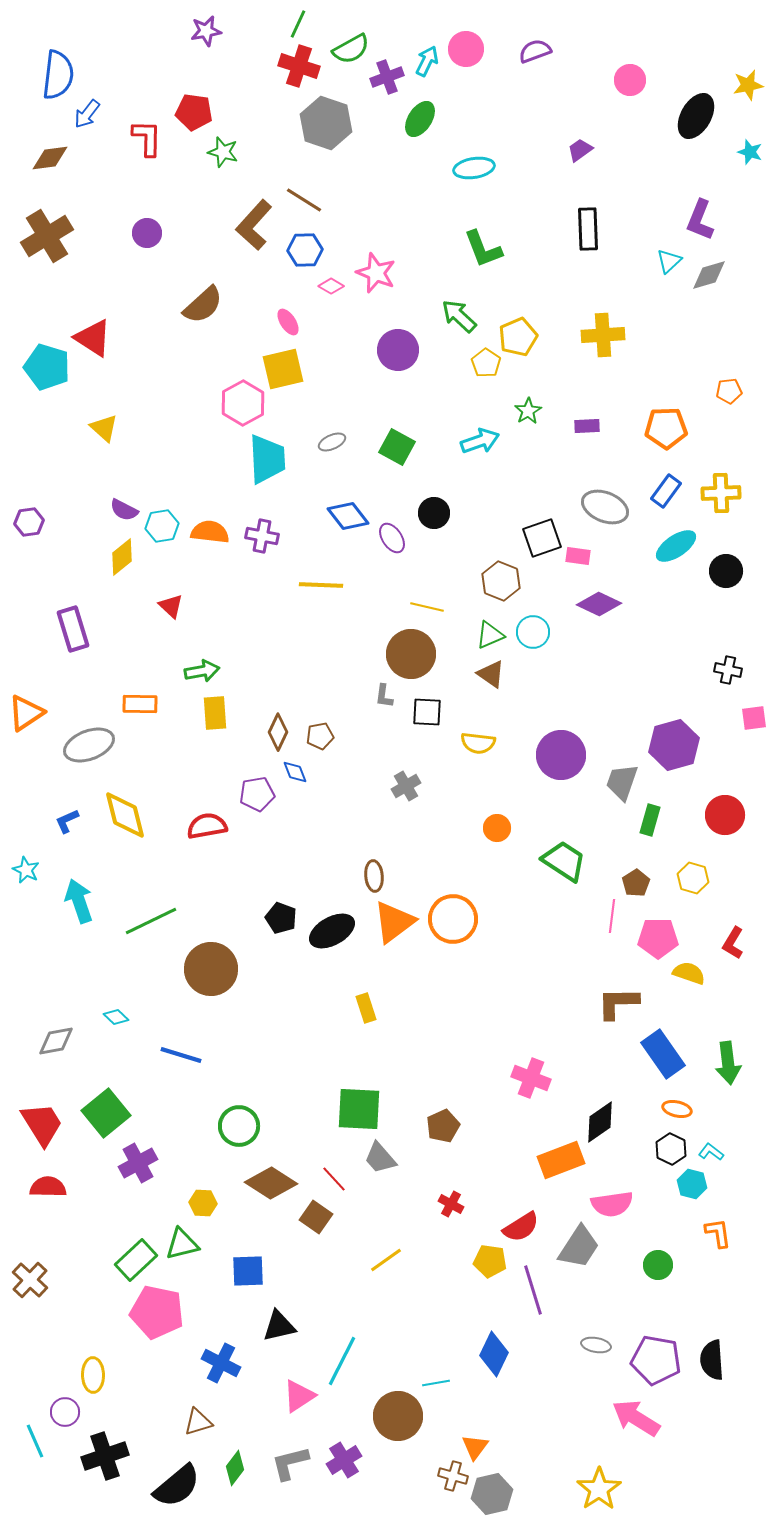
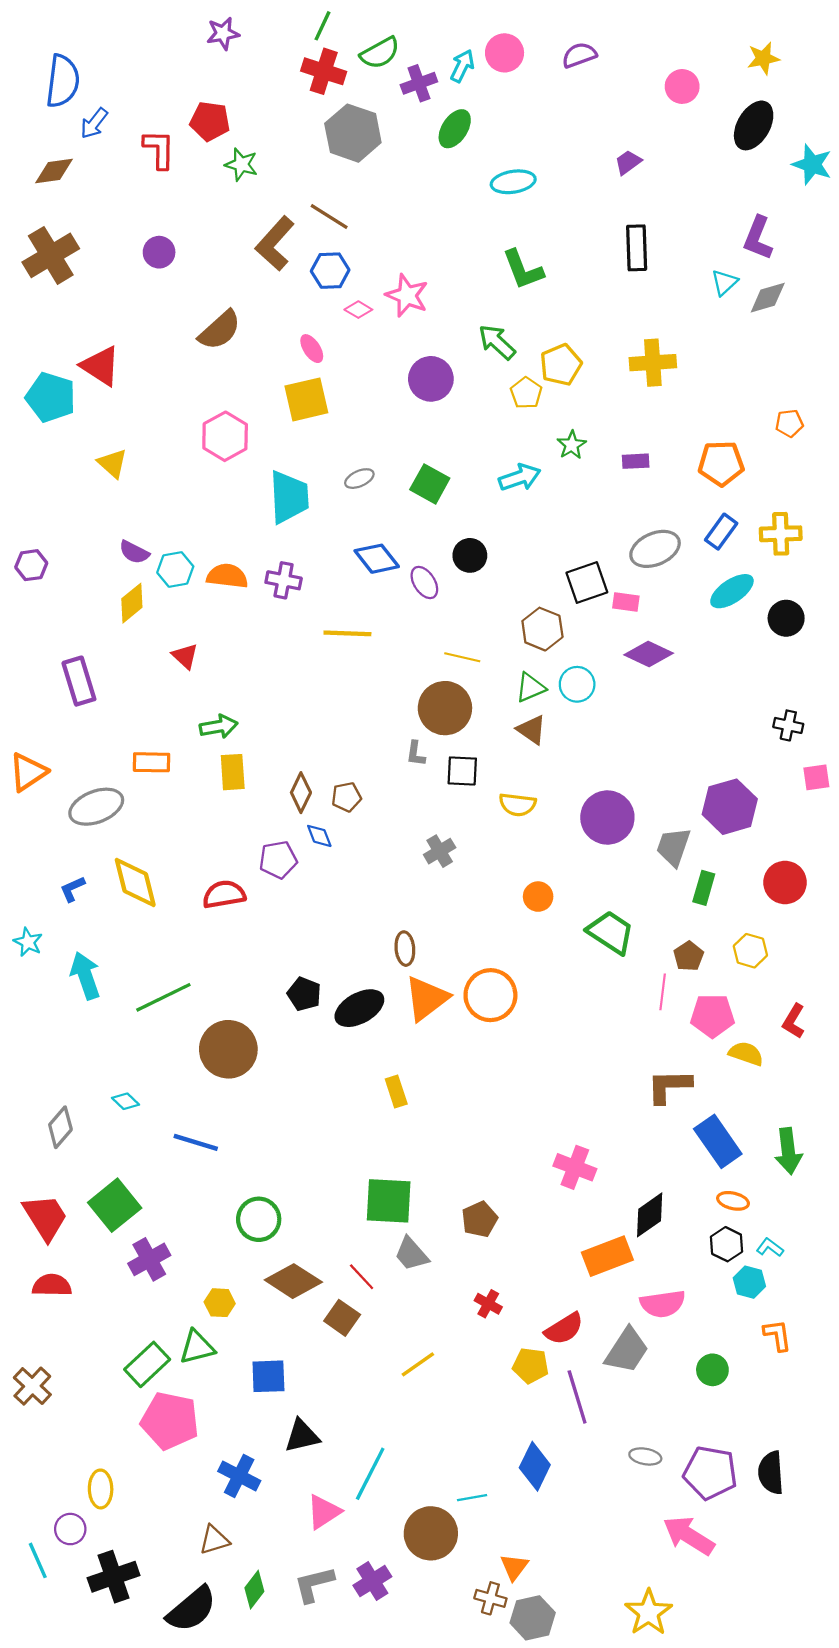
yellow star: (748, 85) -> (763, 58), moved
cyan star: (750, 152) -> (812, 164), size x1.5
pink hexagon: (243, 403) -> (225, 436), moved
gray ellipse: (605, 507) -> (655, 549), turned -45
gray diamond: (56, 1041) -> (60, 1127), turned -39

